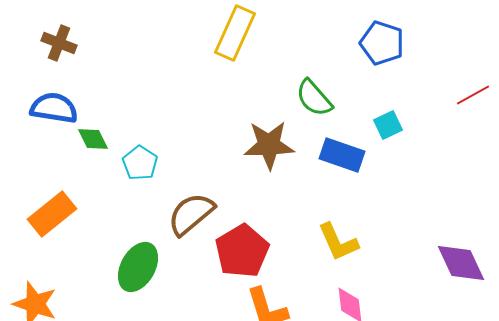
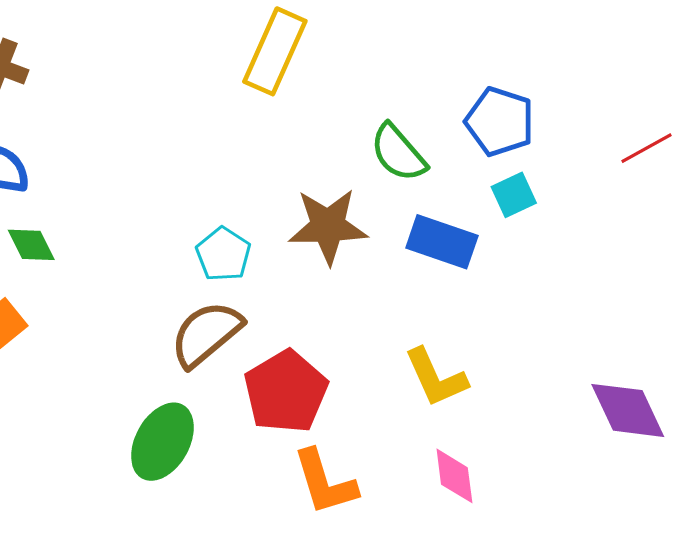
blue pentagon: (382, 43) -> (500, 122), moved
green diamond: (93, 139) -> (31, 245), moved
cyan pentagon: (140, 163) -> (223, 254), moved
green ellipse: (138, 267) -> (162, 442), moved

